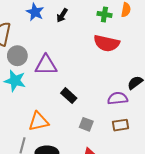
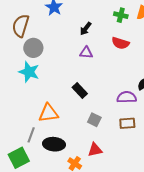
black arrow: (62, 15) -> (86, 29), moved
red semicircle: (106, 43) -> (120, 43), size x0.7
purple triangle: (46, 65) -> (86, 53), moved, size x0.6

